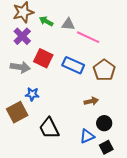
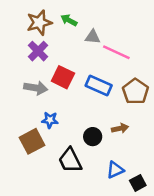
green arrow: (46, 21) -> (69, 20), moved
black circle: (104, 123) -> (93, 137), moved

